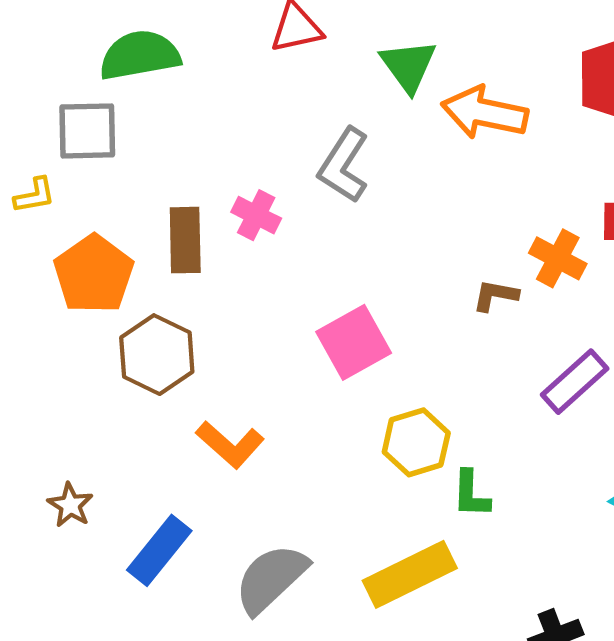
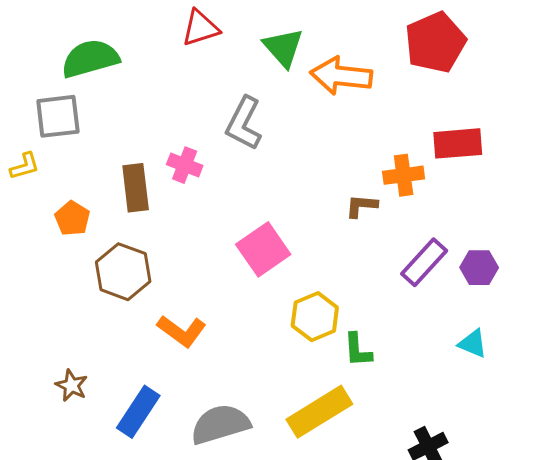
orange cross: (558, 258) -> (404, 175), turned -30
orange pentagon: (94, 274) -> (72, 218), size x0.6
gray semicircle: (271, 579) -> (220, 424), turned 32

